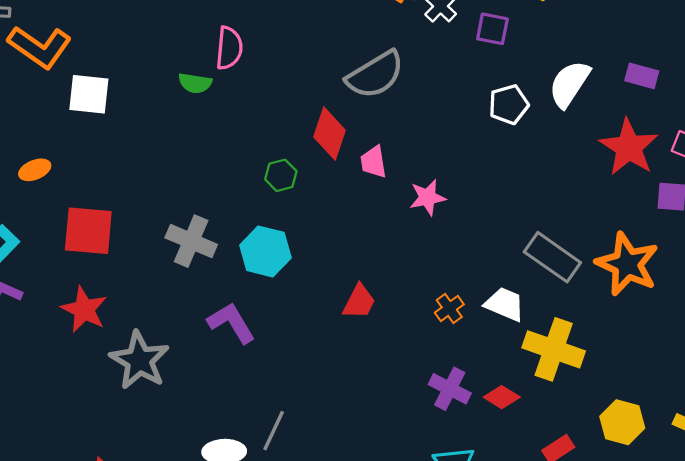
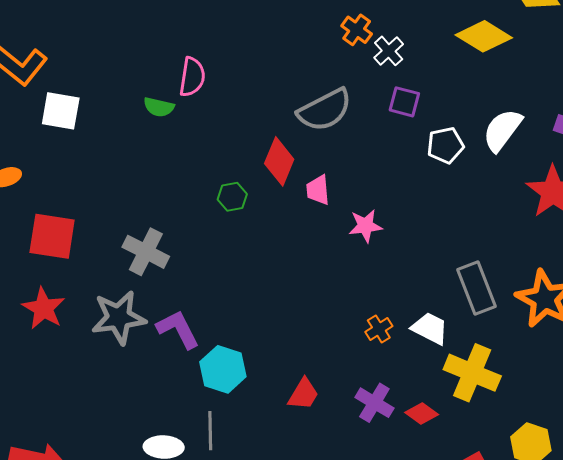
purple square: (492, 29) -> (404, 102), moved
cyan hexagon: (265, 251) -> (223, 369), moved
gray rectangle: (552, 257) -> (476, 288), turned 30
red trapezoid: (359, 302) -> (303, 394), moved
gray star: (139, 360) -> (119, 318), moved, turned 30
gray line: (274, 431) -> (210, 431), turned -30

